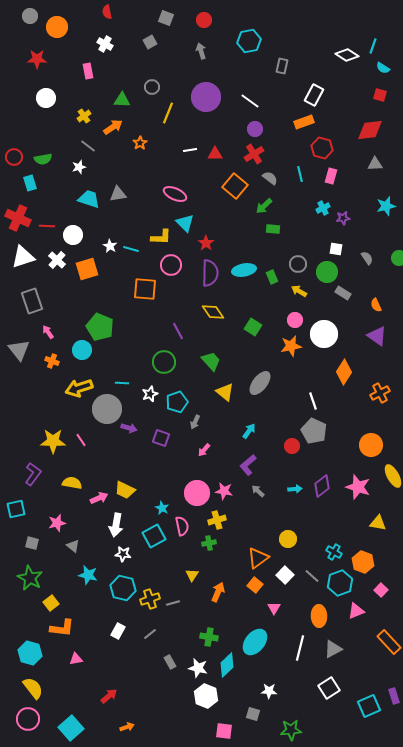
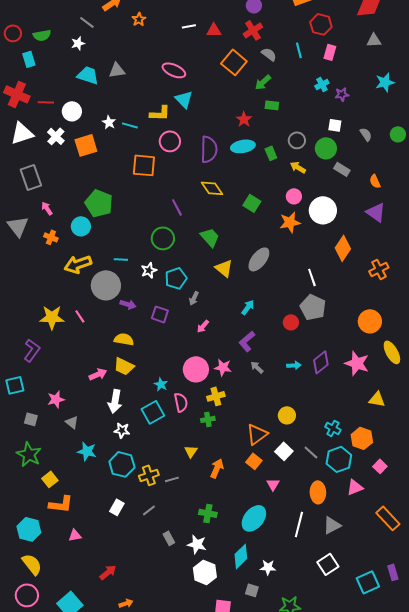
red star: (206, 243) -> (244, 119), moved
yellow semicircle: (72, 483) -> (124, 339), moved
cyan diamond: (227, 665) -> (241, 556), moved

